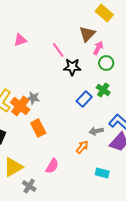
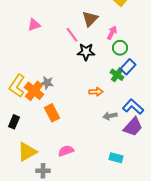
brown triangle: (87, 34) -> (90, 19), moved
blue rectangle: (84, 99) -> (128, 67), moved
orange arrow: (82, 147) -> (96, 92), moved, turned 48
pink semicircle: (52, 166) -> (66, 151), turned -140
gray cross: (29, 186) -> (43, 171), turned -32

